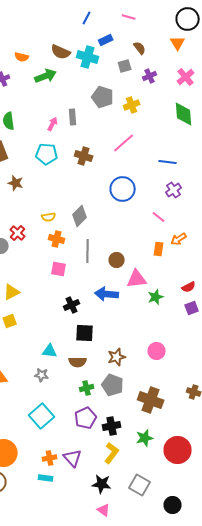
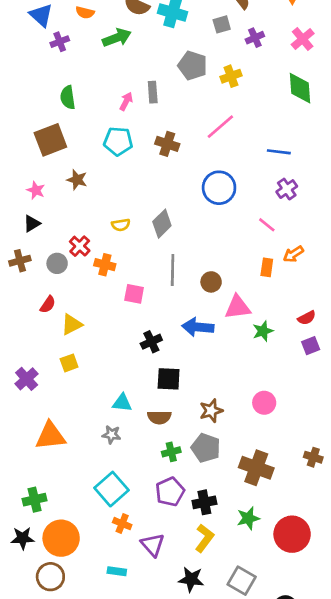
orange cross: (57, 239) -> (105, 265), moved
orange cross: (50, 458) -> (122, 524), moved, turned 32

